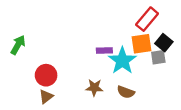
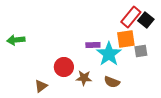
black square: (164, 43) -> (146, 20), moved
green arrow: (18, 45) -> (16, 40), turned -126
red circle: (46, 75) -> (64, 67), moved

